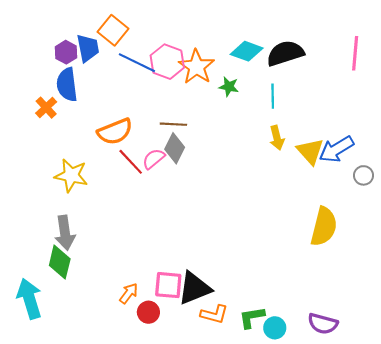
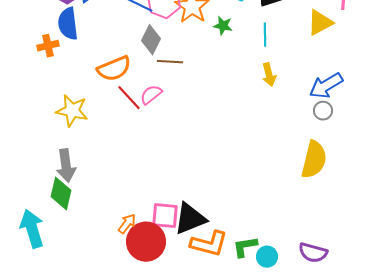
orange cross: (46, 108) -> (48, 46), turned 30
gray diamond: (175, 148) -> (151, 40), moved
yellow triangle: (310, 151) -> (320, 23), moved, turned 44
gray circle: (364, 175) -> (323, 111), moved
red circle: (148, 312) -> (146, 242), size x1.8
orange L-shape: (214, 314) -> (209, 244), size x1.4

